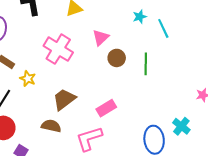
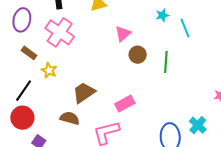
pink cross: (58, 49) -> (60, 32), moved

